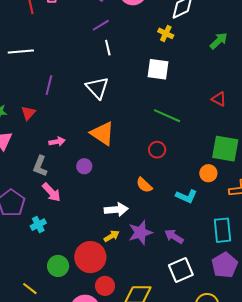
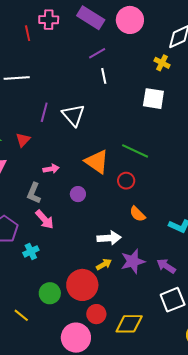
white triangle: (97, 88) -> (73, 115), moved
green line: (167, 116) -> (135, 151), moved
red circle: (157, 150) -> (126, 181), moved

